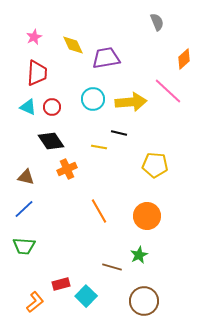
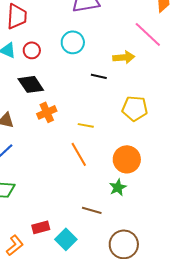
yellow arrow: (131, 102) -> (124, 57), moved, size x0.7
yellow line: (99, 147) -> (86, 125), moved
green star: (139, 255) -> (118, 187), moved

